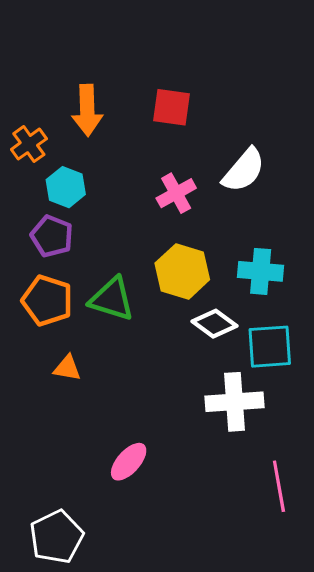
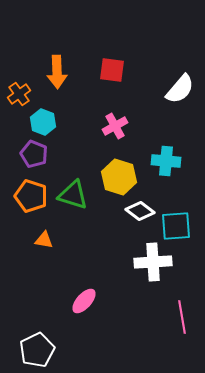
white semicircle: (244, 170) -> (180, 89), moved
cyan cross: (261, 271) -> (166, 161), moved

